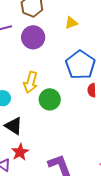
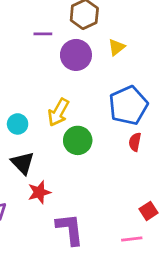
yellow triangle: (71, 23) -> (117, 47), moved, turned -32
red star: (20, 152) -> (39, 192), moved

